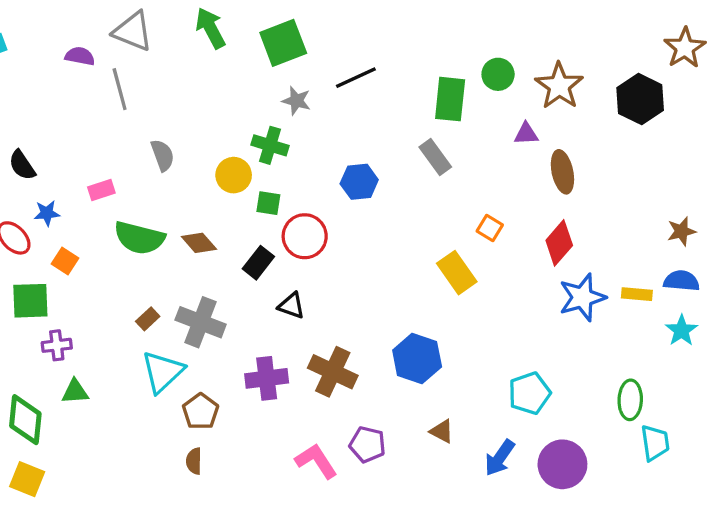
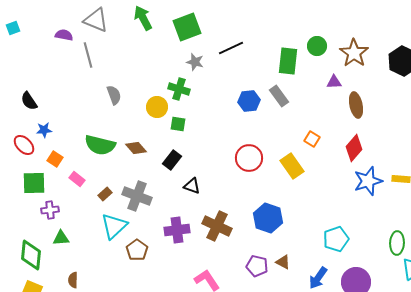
blue hexagon: (359, 182) -> (249, 101), moved
pink rectangle: (101, 190) -> (77, 179), moved, turned 56
red circle: (305, 236) -> (249, 158), moved
purple pentagon: (367, 444) -> (257, 266), moved
brown semicircle: (194, 461) -> (73, 280), moved

